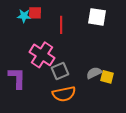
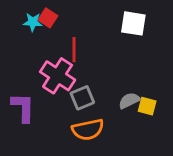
red square: (35, 13) -> (48, 18), turned 32
red line: (61, 25) -> (74, 50), moved

